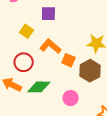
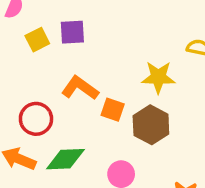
yellow square: (26, 31) -> (37, 40), moved, turned 32

